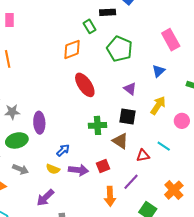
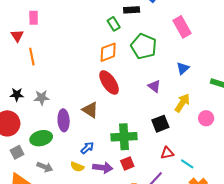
pink rectangle: (171, 40) -> (182, 27), moved
orange diamond: (72, 49) -> (108, 52), moved
gray star: (12, 112) -> (42, 98), moved
black square: (127, 116) -> (160, 124), moved, turned -30
green cross: (97, 125) -> (124, 137), moved, size x1.4
brown triangle: (120, 141) -> (90, 110), moved
cyan line: (164, 146) -> (187, 164), moved

